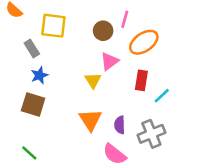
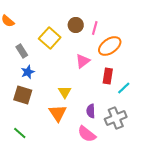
yellow square: (53, 26) -> (50, 38), moved, turned 35
brown circle: (103, 31) -> (76, 25), moved
yellow triangle: (93, 80) -> (65, 92), moved
orange triangle: (90, 120) -> (58, 113), moved

